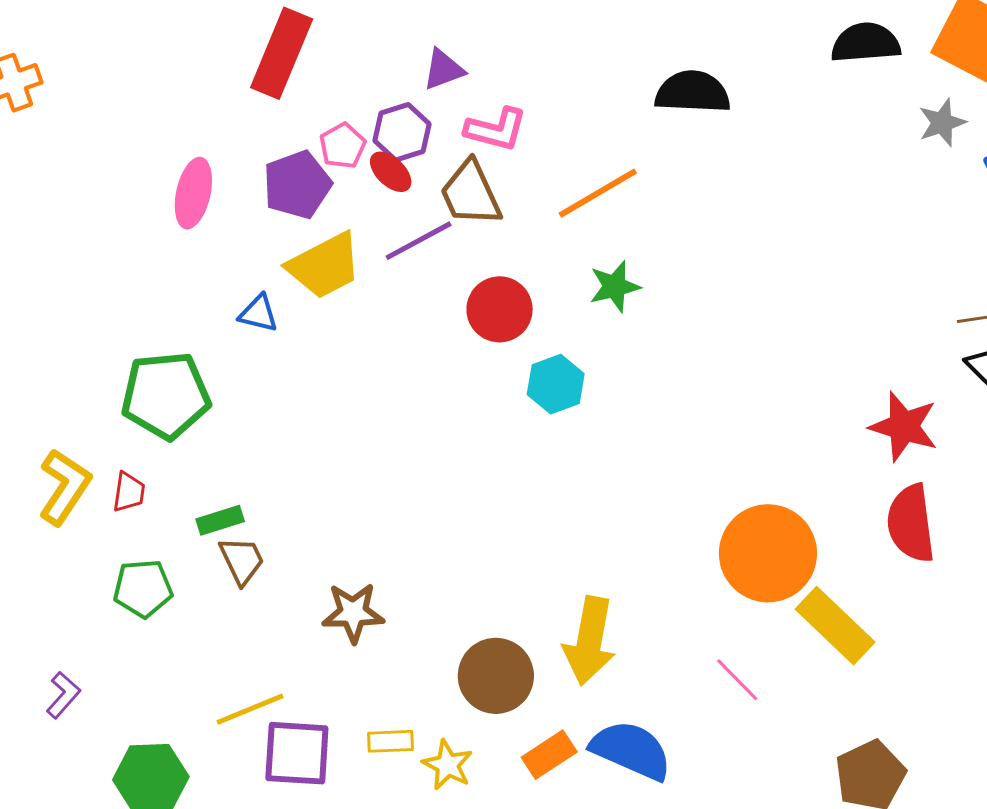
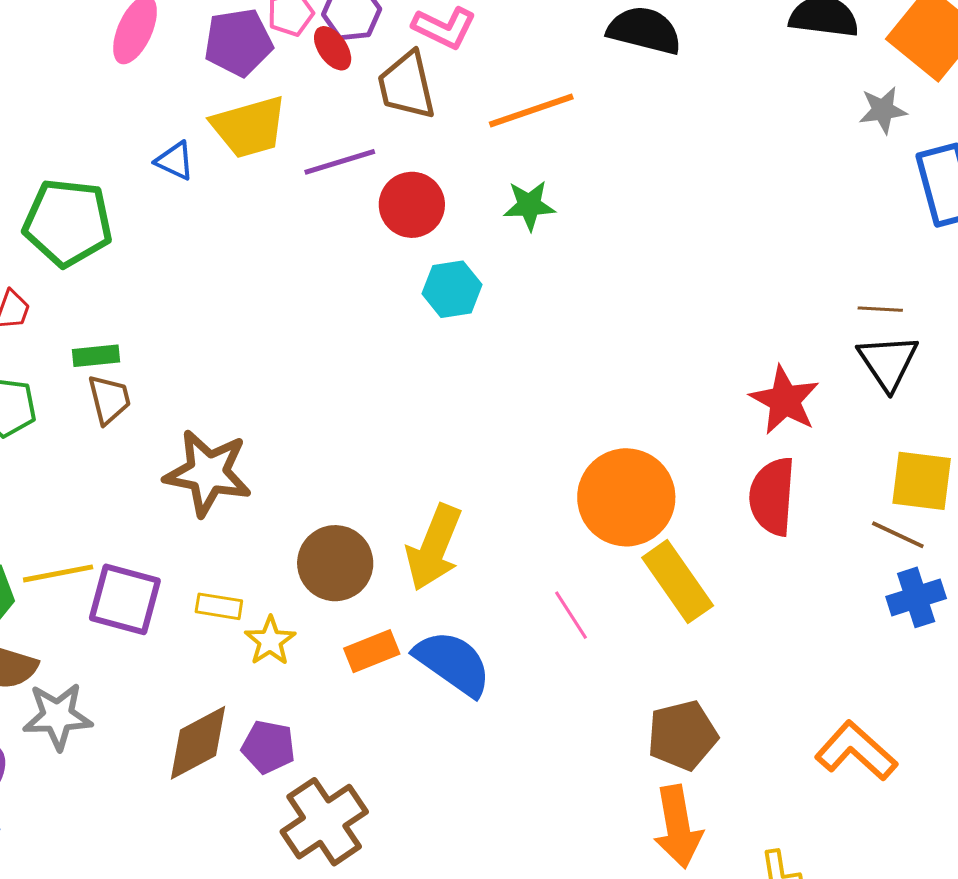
purple line: (419, 241) -> (340, 162), moved
brown star: (353, 613) -> (208, 473), size x1.4
yellow line: (250, 709) -> (58, 573), moved

